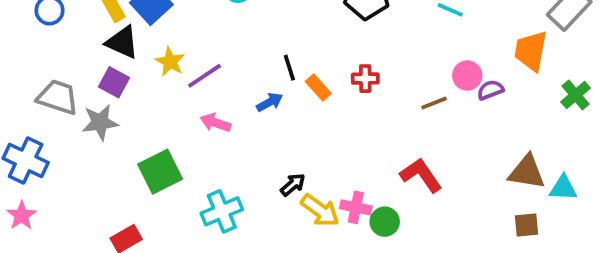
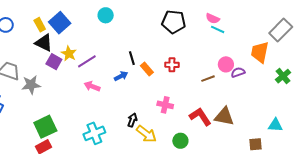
purple square: (114, 82) -> (54, 62), moved
green square: (160, 172) -> (45, 127), moved
brown triangle: (527, 172) -> (224, 116), moved
black arrow: (293, 185) -> (132, 120), turned -32
pink cross: (356, 207) -> (165, 105), moved

